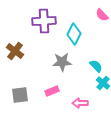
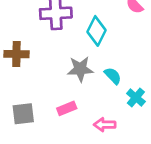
brown cross: (15, 51) -> (16, 54), turned -36
cyan semicircle: (96, 66) -> (113, 76), moved

